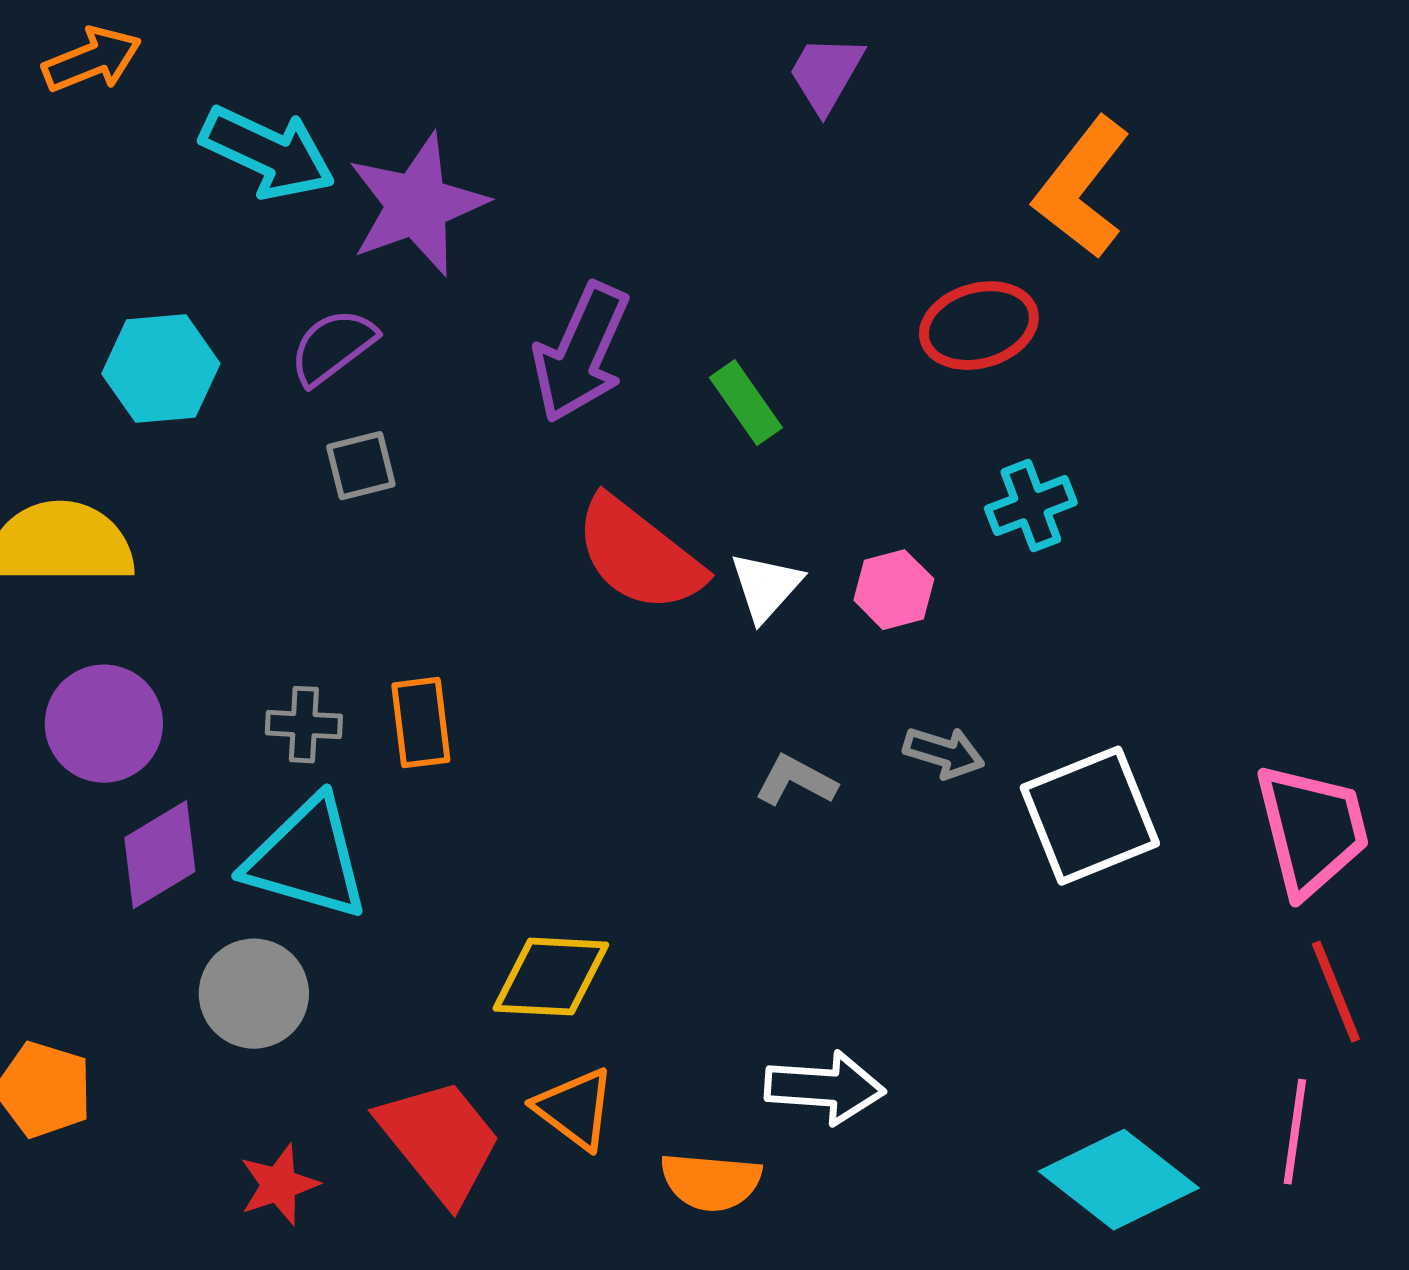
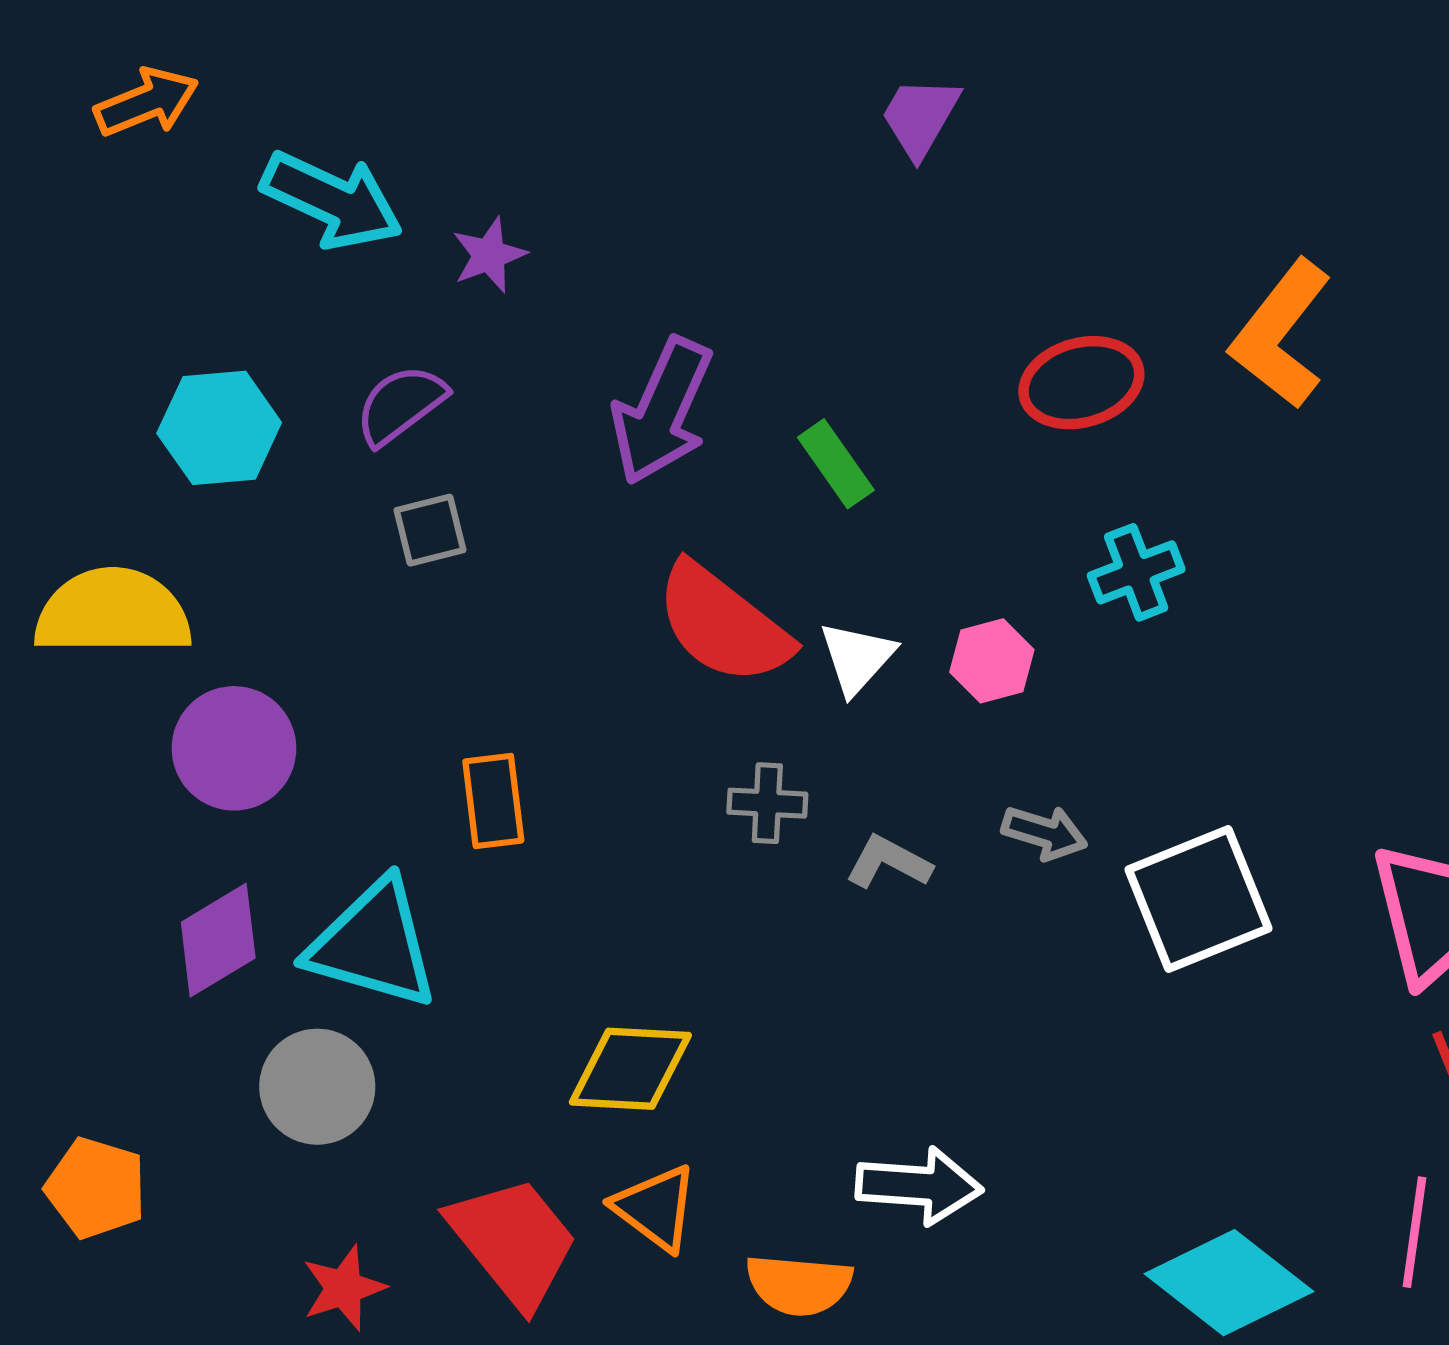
orange L-shape: (1082, 188) -> (1281, 334), moved
purple star: (417, 205) -> (489, 255), size x0.5
purple circle: (104, 724) -> (234, 748), moved
gray cross: (304, 725) -> (767, 803), moved

